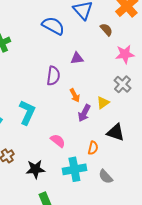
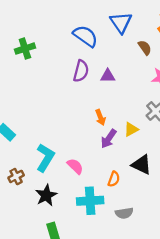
purple semicircle: (53, 76) -> (81, 71), moved
cyan L-shape: (27, 112) -> (45, 158), moved
black star: (35, 169) -> (46, 195), turned -30
gray semicircle: (106, 177) -> (124, 213), turned -63

